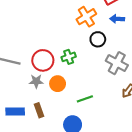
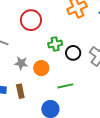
black circle: (98, 39) -> (73, 53), moved
red circle: (43, 60) -> (31, 20), moved

